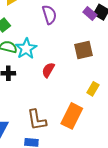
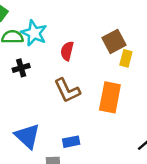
brown square: (84, 50) -> (114, 41), moved
brown L-shape: (37, 120) -> (67, 90), moved

